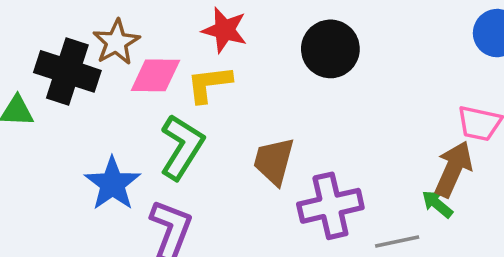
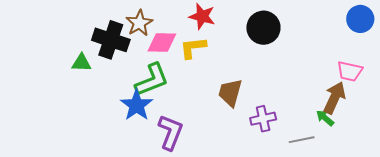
green L-shape: (182, 147) -> (152, 80), moved, turned 36
purple cross: (330, 206) -> (263, 119), size x0.7

